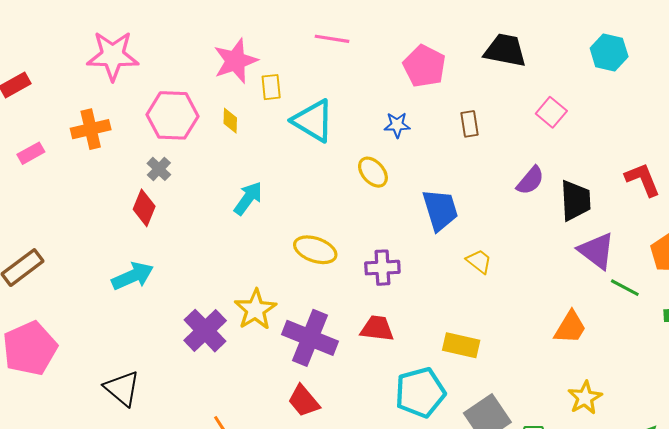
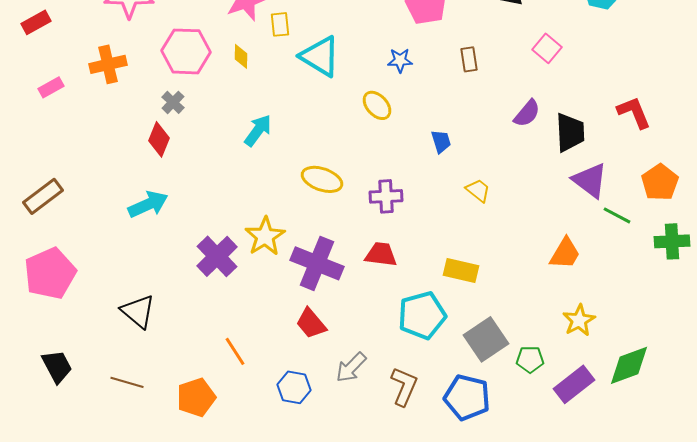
blue trapezoid: (440, 210) -> (441, 141), size x0.6

